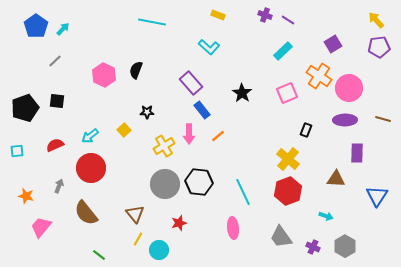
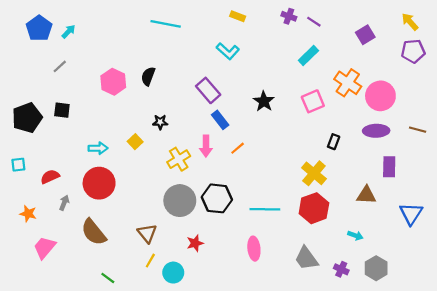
purple square: (333, 44) -> (365, 35), moved
cyan arrow: (90, 136) -> (98, 148), turned -144
red semicircle: (55, 145) -> (50, 177), moved
cyan line: (243, 192) -> (265, 209), turned -64

